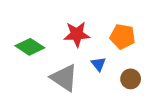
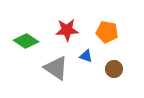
blue triangle: (99, 64) -> (86, 56), turned -32

